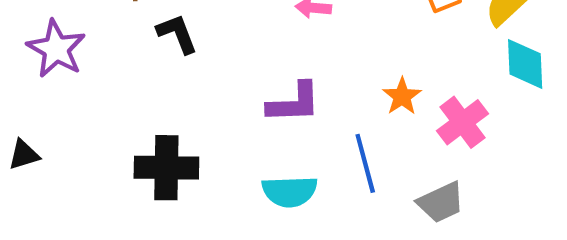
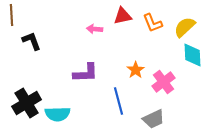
black cross: (166, 168) -> (27, 103), turned -32
cyan semicircle: (290, 191) -> (58, 114), moved

